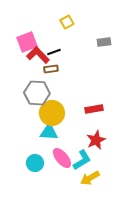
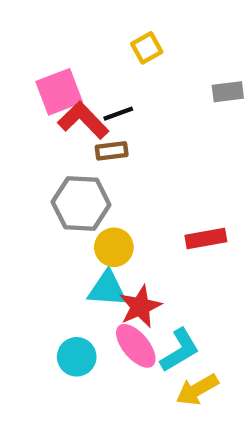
yellow circle: (52, 113) -> (114, 247), size x0.7
red star: (96, 140) -> (140, 306), moved

